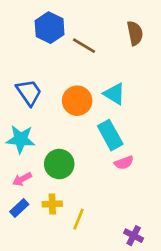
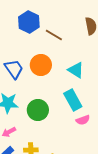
orange circle: (77, 101) -> (41, 65), moved
green circle: (59, 164) -> (38, 110), moved

